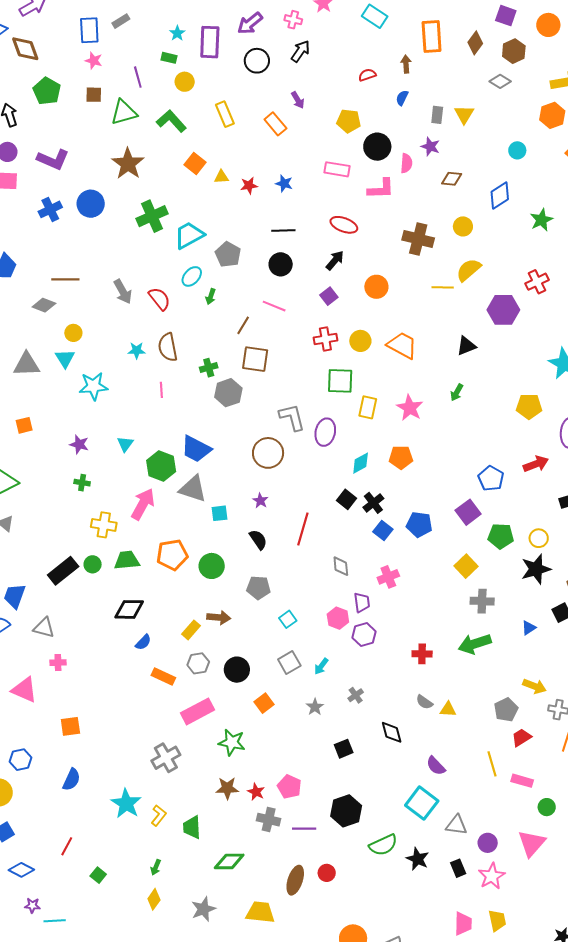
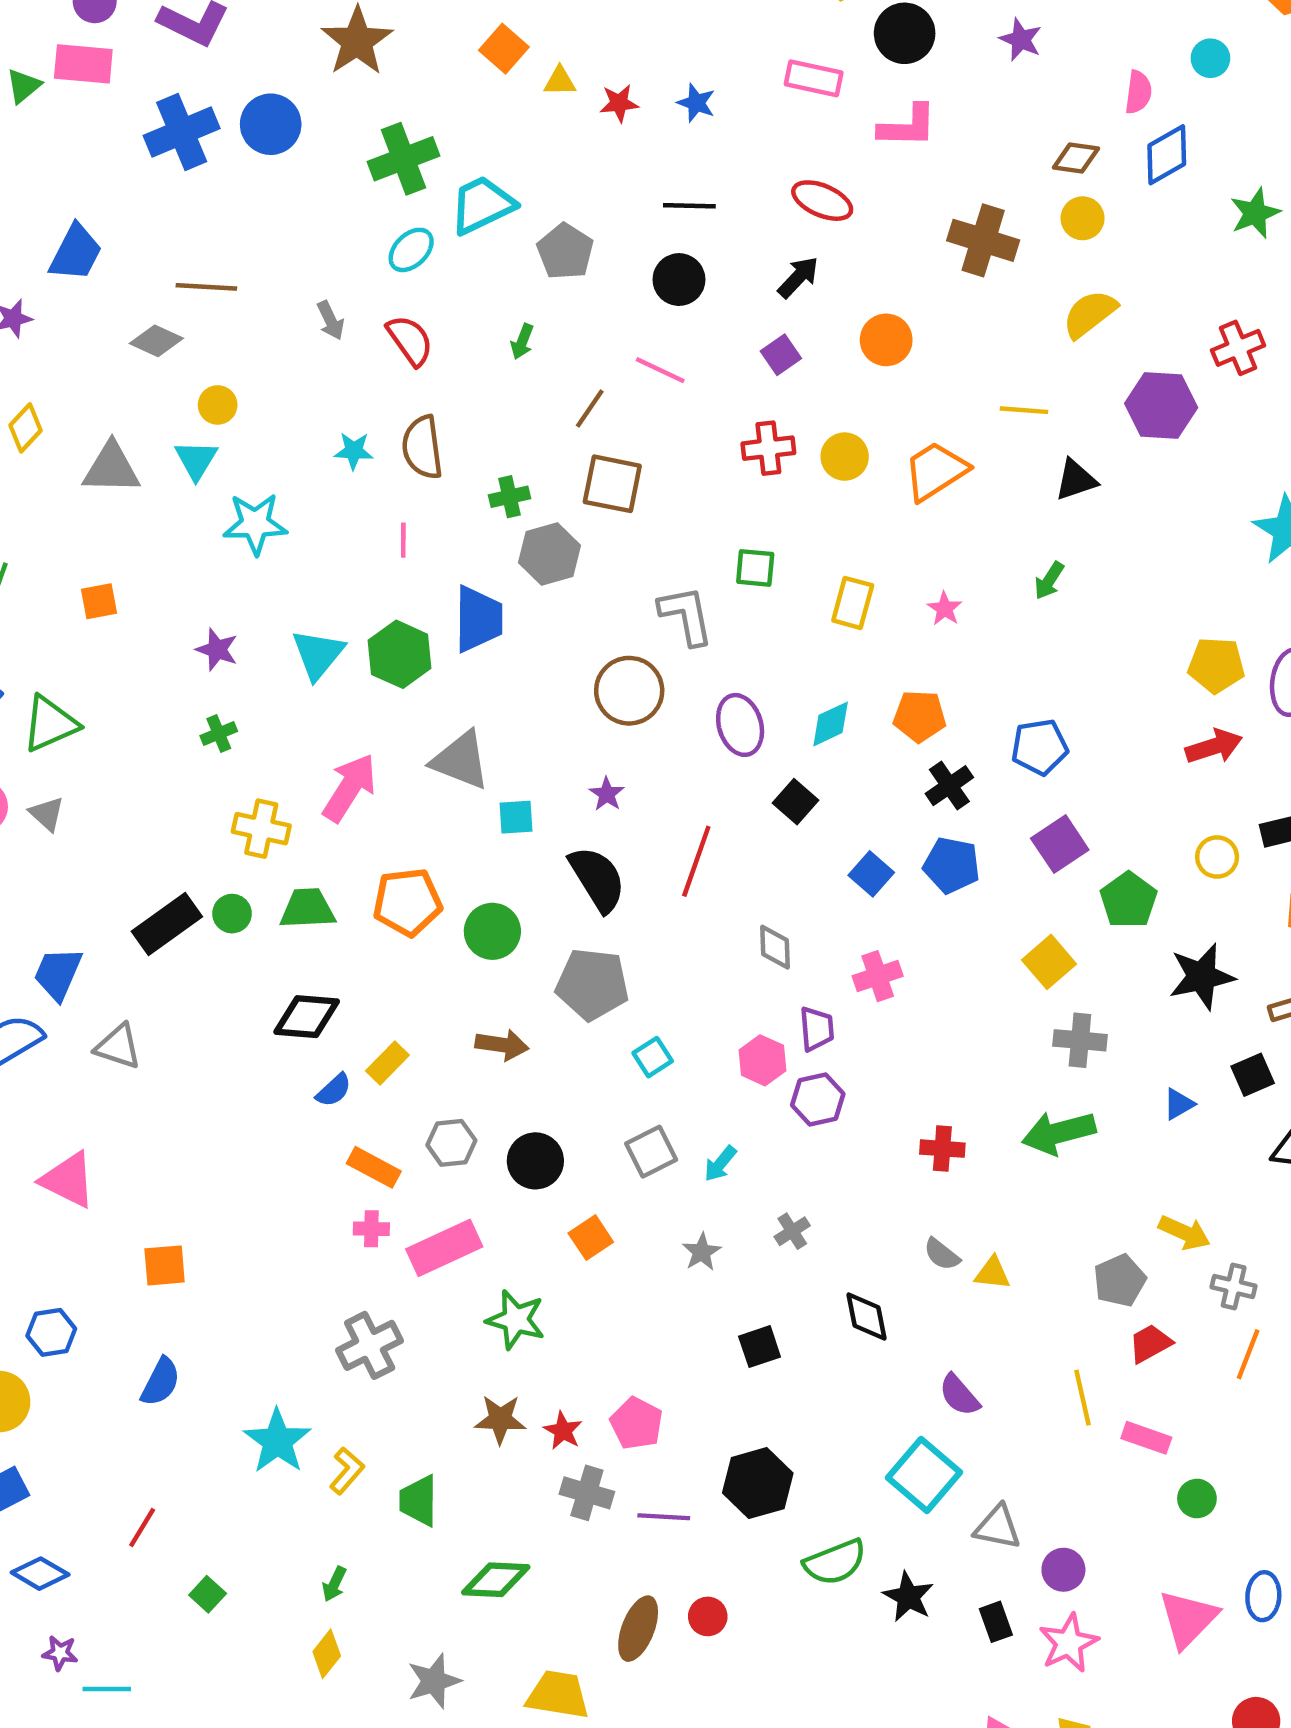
pink semicircle: (406, 163) -> (1138, 92), moved
brown diamond: (452, 179) -> (1076, 158), moved
blue cross: (50, 209) -> (182, 132), size x1.4
cyan ellipse: (192, 276) -> (411, 250), moved
yellow line: (443, 287) -> (1024, 410), moved
gray arrow: (123, 292) -> (331, 320), size x0.7
orange trapezoid: (402, 345) -> (936, 471), turned -64
green square: (340, 381) -> (755, 568), moved, size x0.7
yellow pentagon: (529, 406) -> (1216, 665), moved
pink star: (410, 408) -> (945, 609), size x0.6
purple ellipse: (325, 432) -> (740, 725), moved, turned -32
cyan triangle: (125, 444) -> (318, 654), size x1.5
blue trapezoid: (196, 449) -> (478, 619), moved, turned -120
green hexagon: (161, 466) -> (400, 654), moved
blue pentagon: (491, 478) -> (1040, 747), moved, turned 30
green cross: (82, 483) -> (219, 734), turned -35
black cross: (373, 503) -> (949, 786), moved
green pentagon: (501, 536) -> (1129, 900), turned 30
yellow circle: (539, 538) -> (1217, 857), moved
black semicircle: (258, 540) -> (597, 879), size x1.5
gray pentagon: (258, 588) -> (592, 984), size x1.4
yellow rectangle: (191, 630) -> (387, 1063), moved
pink cross: (58, 663) -> (371, 1229), moved
pink triangle: (532, 843) -> (1188, 1619), moved

